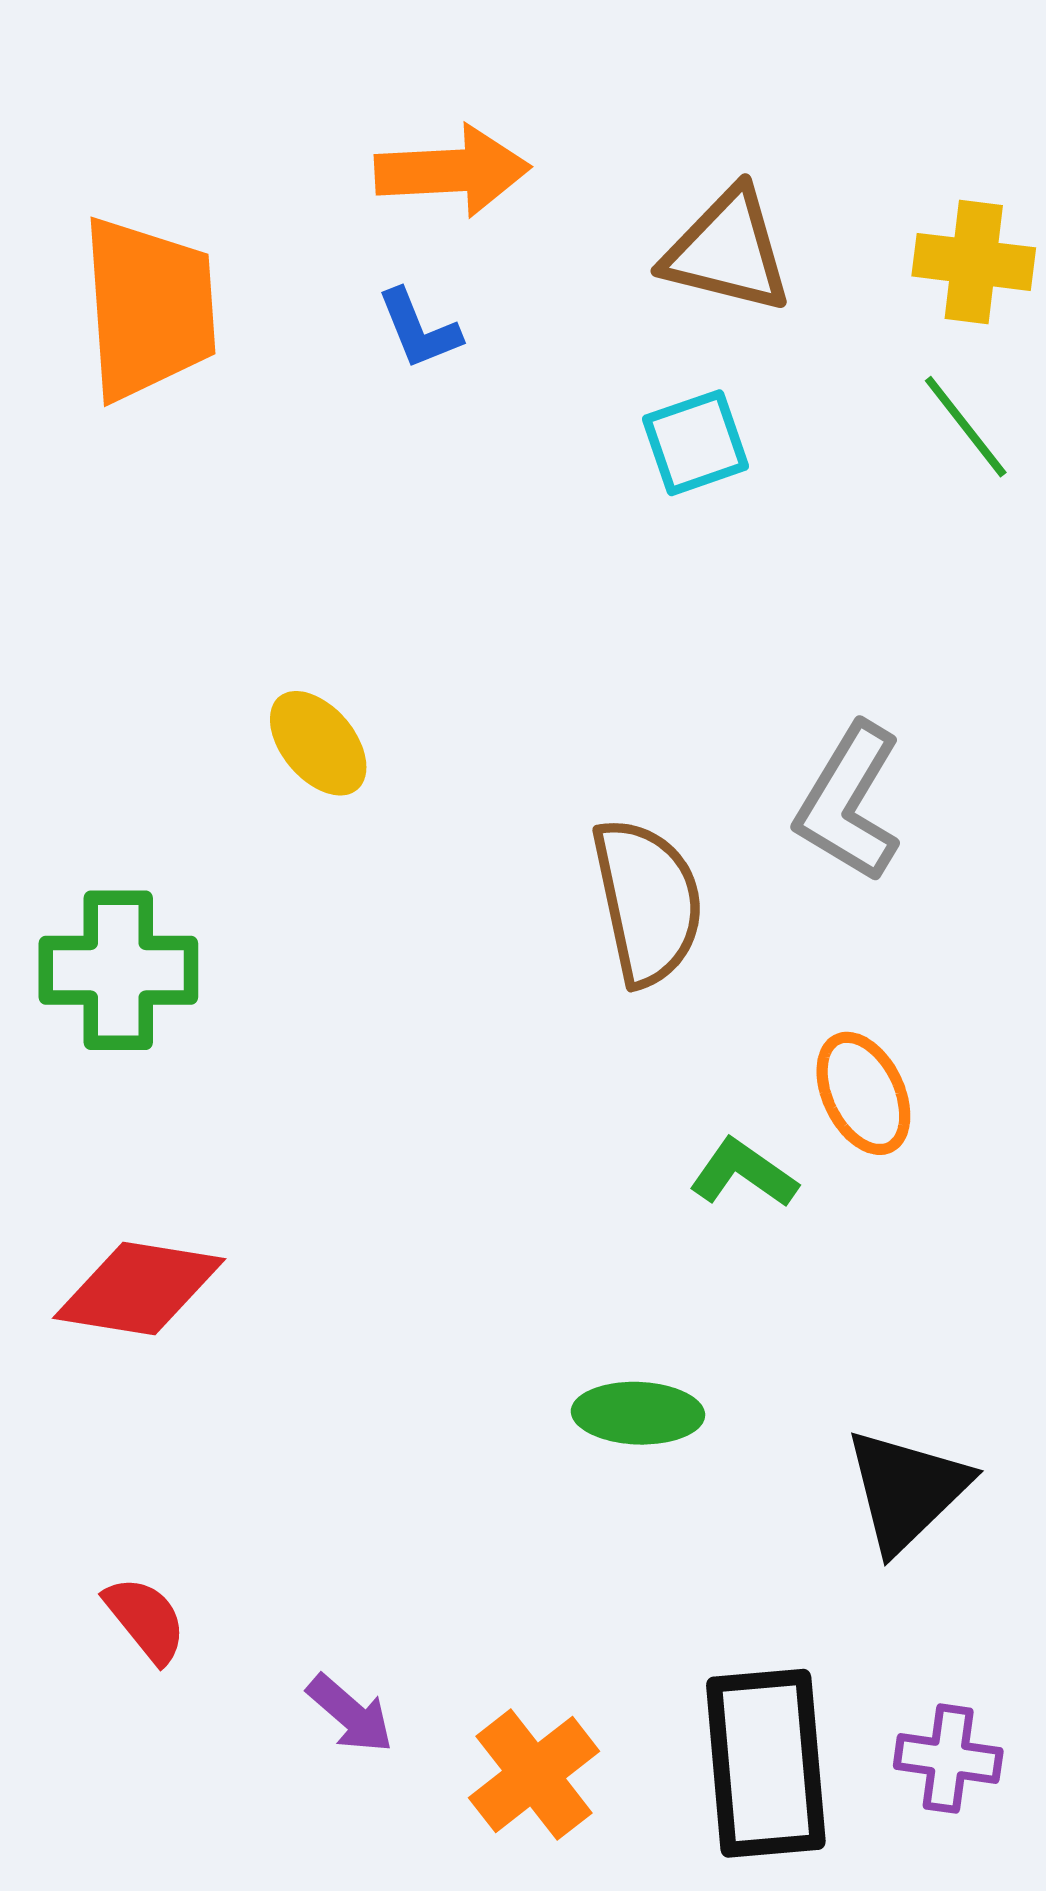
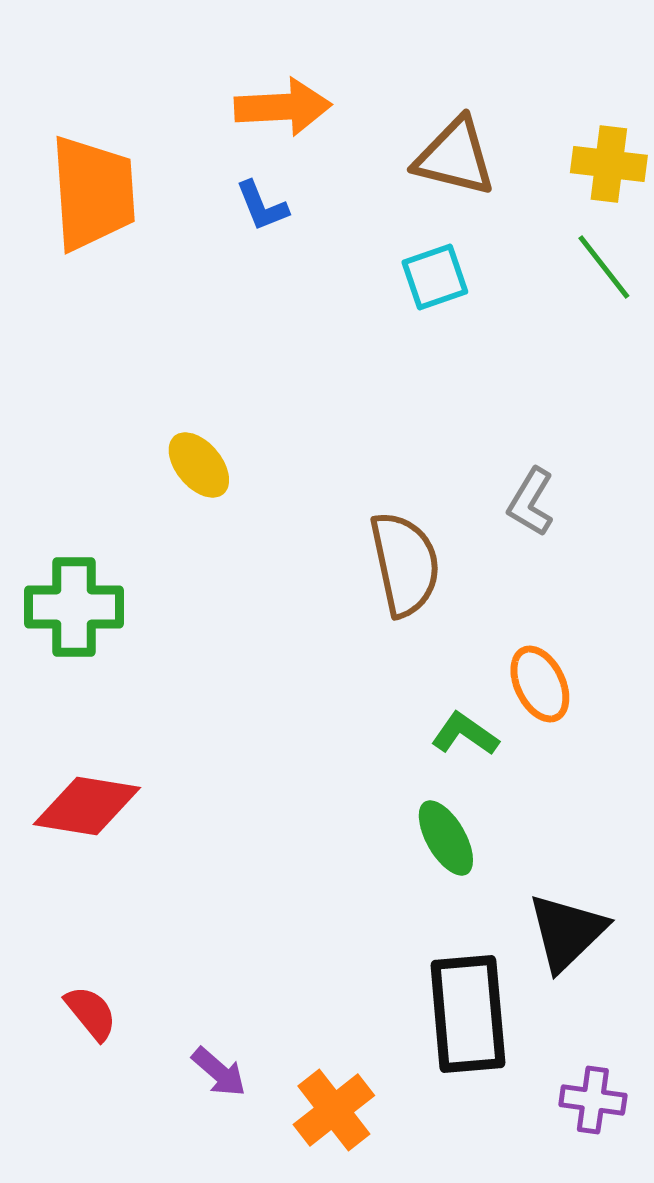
gray L-shape: (849, 802) -> (531, 502), size x0.7
green ellipse: (638, 1413) -> (446, 838), moved, turned 58
black rectangle: (766, 1763) -> (468, 1014), moved

